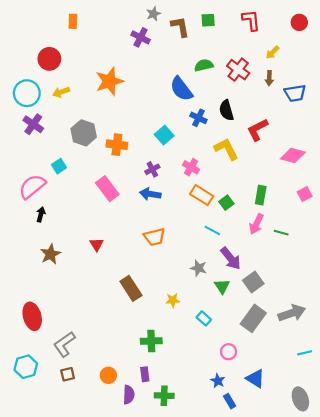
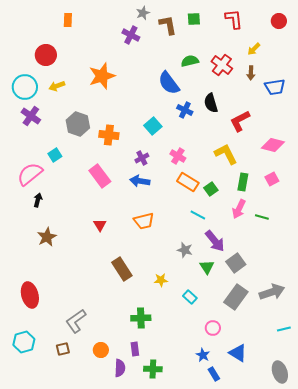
yellow L-shape: (226, 149) -> (226, 154), moved
pink square: (305, 194) -> (272, 179), moved
red triangle: (97, 244) -> (100, 225), moved
gray L-shape: (64, 344) -> (76, 321), moved

